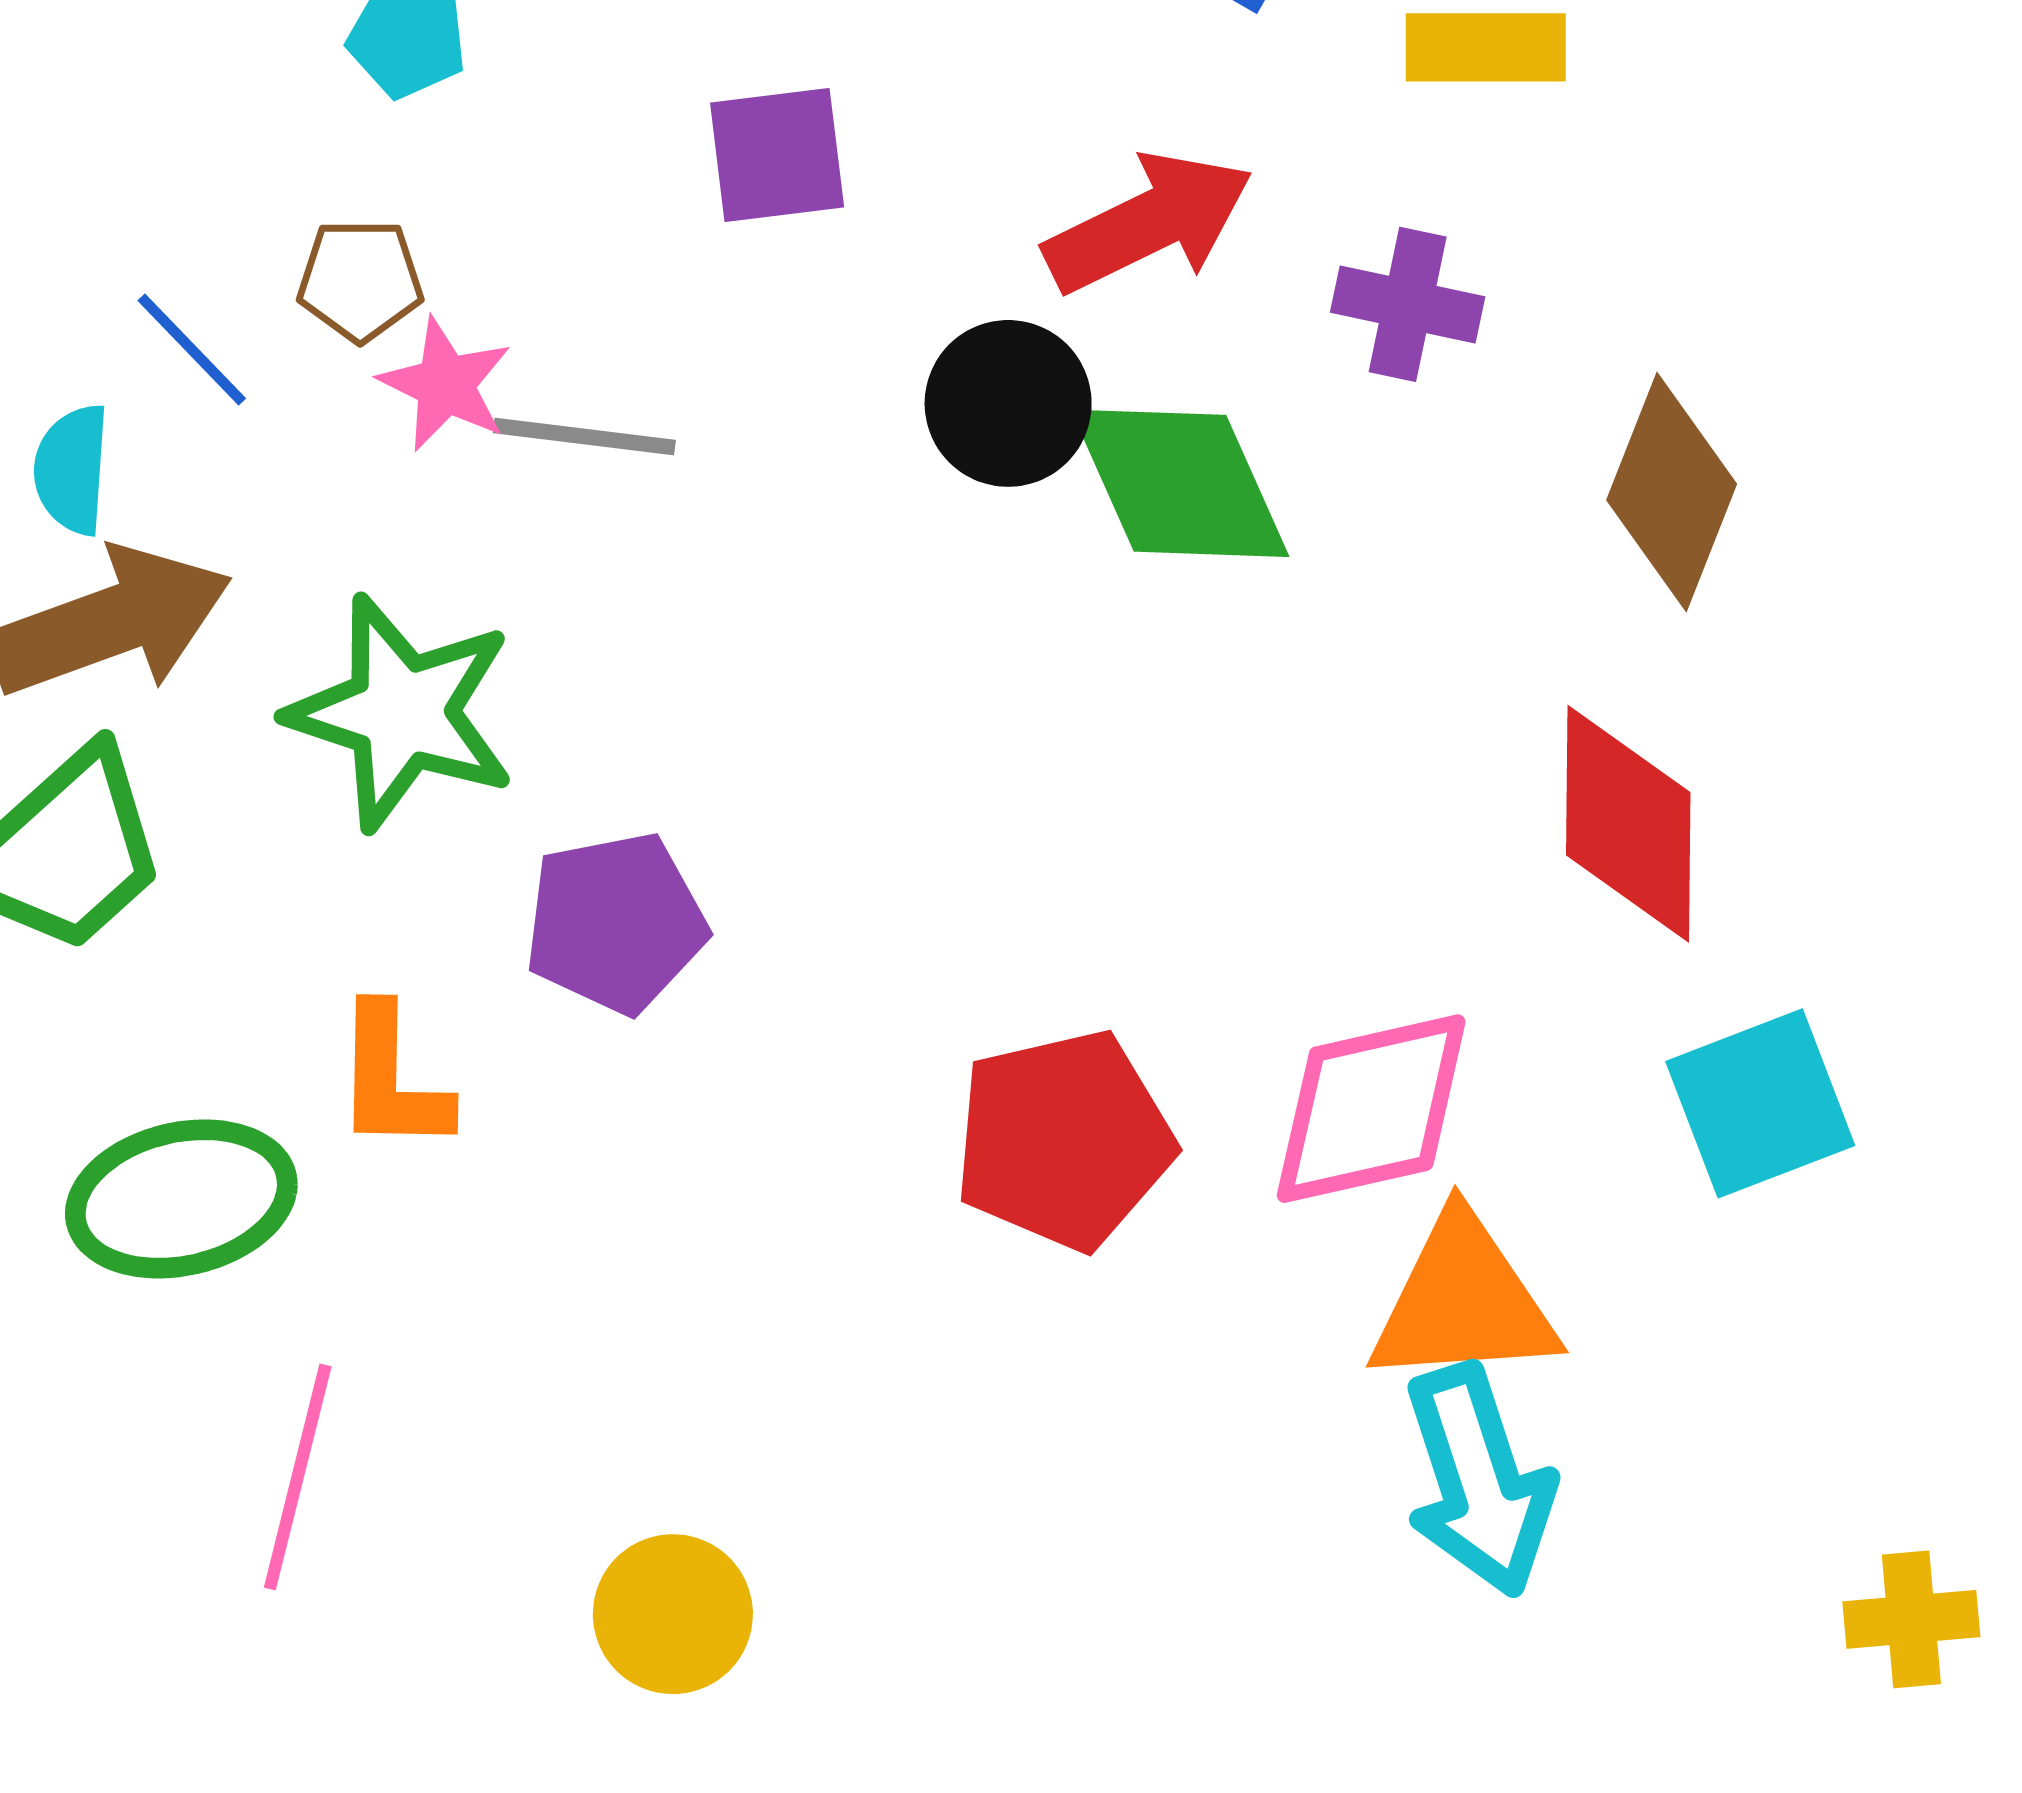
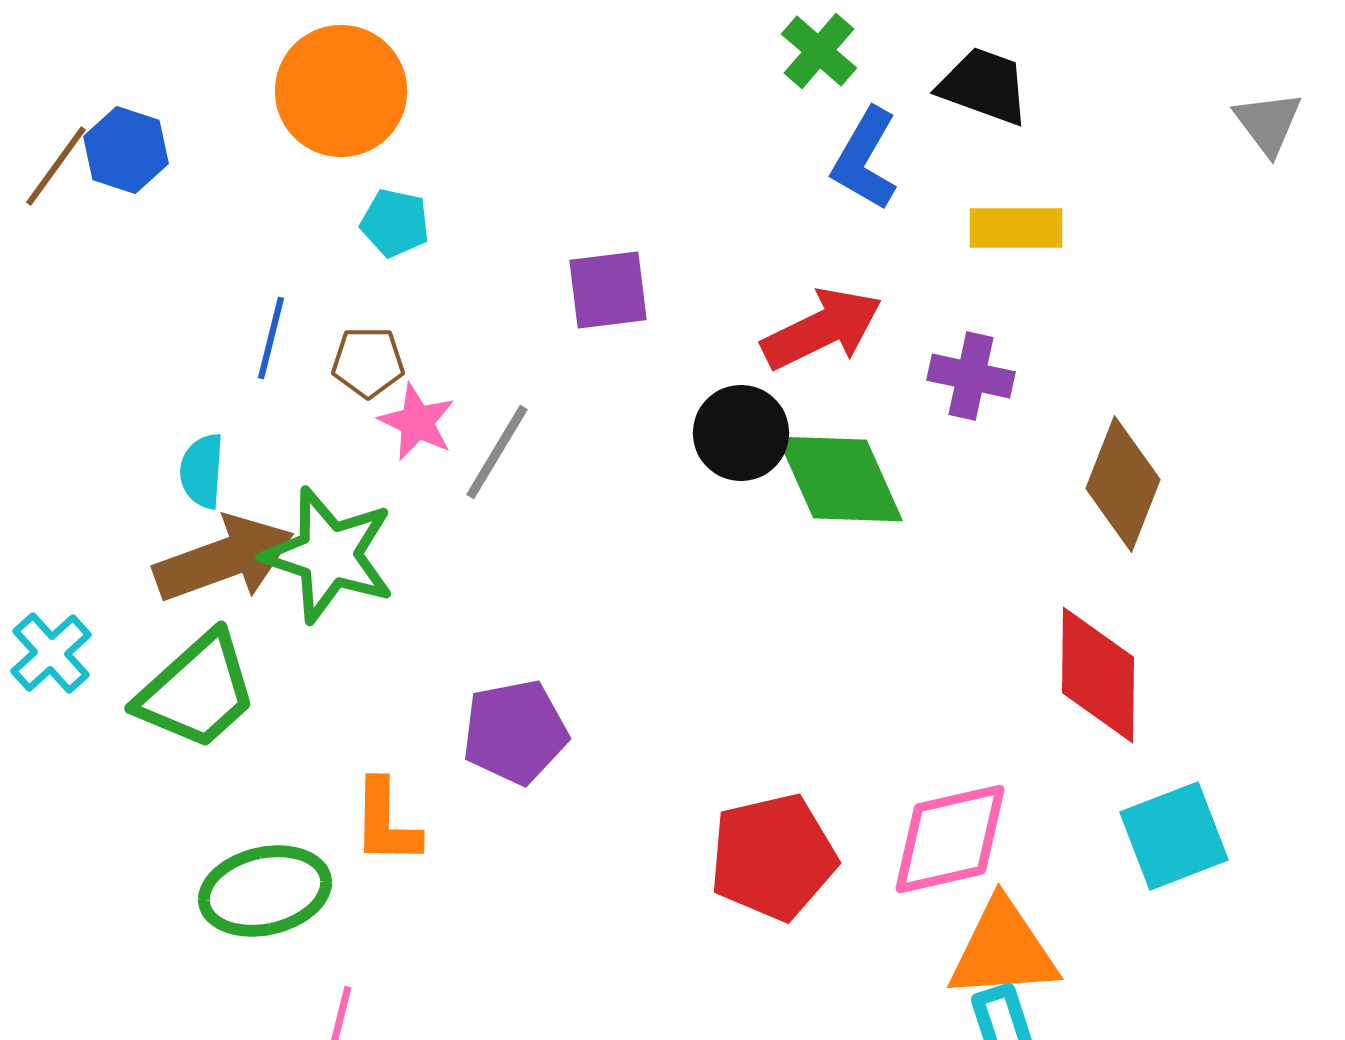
blue line: (192, 350) -> (271, 338), moved, turned 58
gray line: (584, 436) -> (497, 452), turned -66
green star: (402, 713) -> (329, 555), moved

